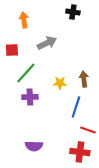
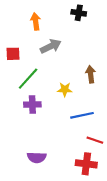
orange arrow: (24, 20) -> (36, 21), moved
brown arrow: (84, 79) -> (91, 74), moved
blue line: (76, 107) -> (82, 115), turned 60

